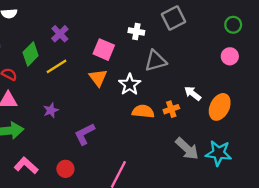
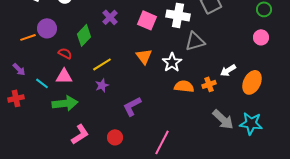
white cross: (136, 32) -> (178, 15), size x1.6
pink square: (104, 50) -> (147, 20), moved
yellow line: (56, 66) -> (102, 64), moved
white arrow: (193, 93) -> (228, 70), turned -70
pink L-shape: (26, 165) -> (80, 134), turned 105

